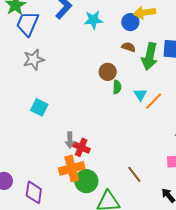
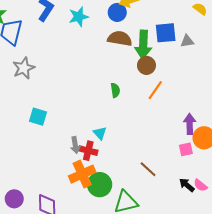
brown semicircle: (129, 47) -> (120, 39), size x1.6
brown circle: (108, 72) -> (146, 65), moved
green semicircle: (117, 87) -> (115, 90), moved
cyan triangle: (140, 95) -> (100, 133), moved

